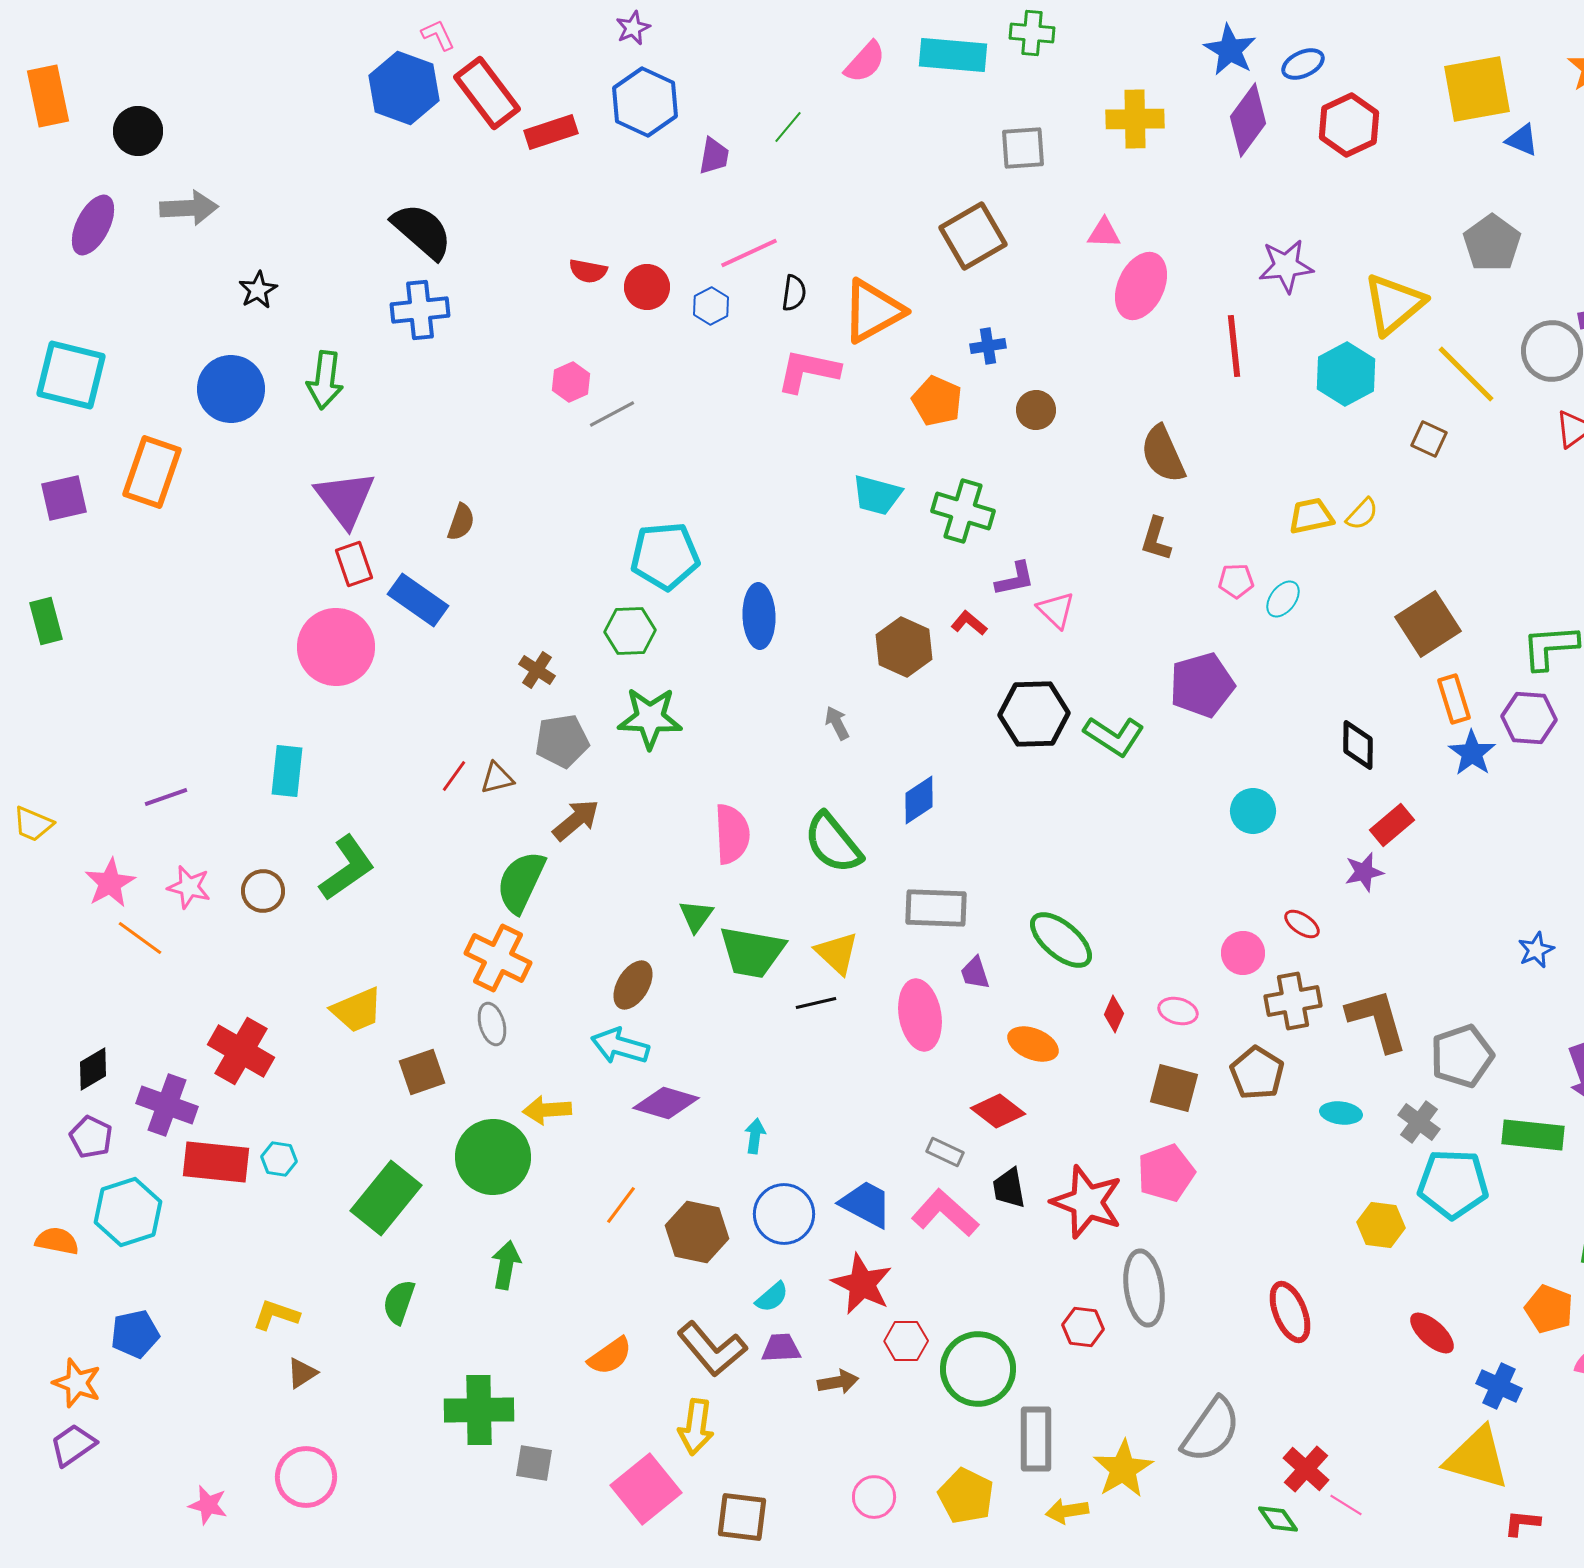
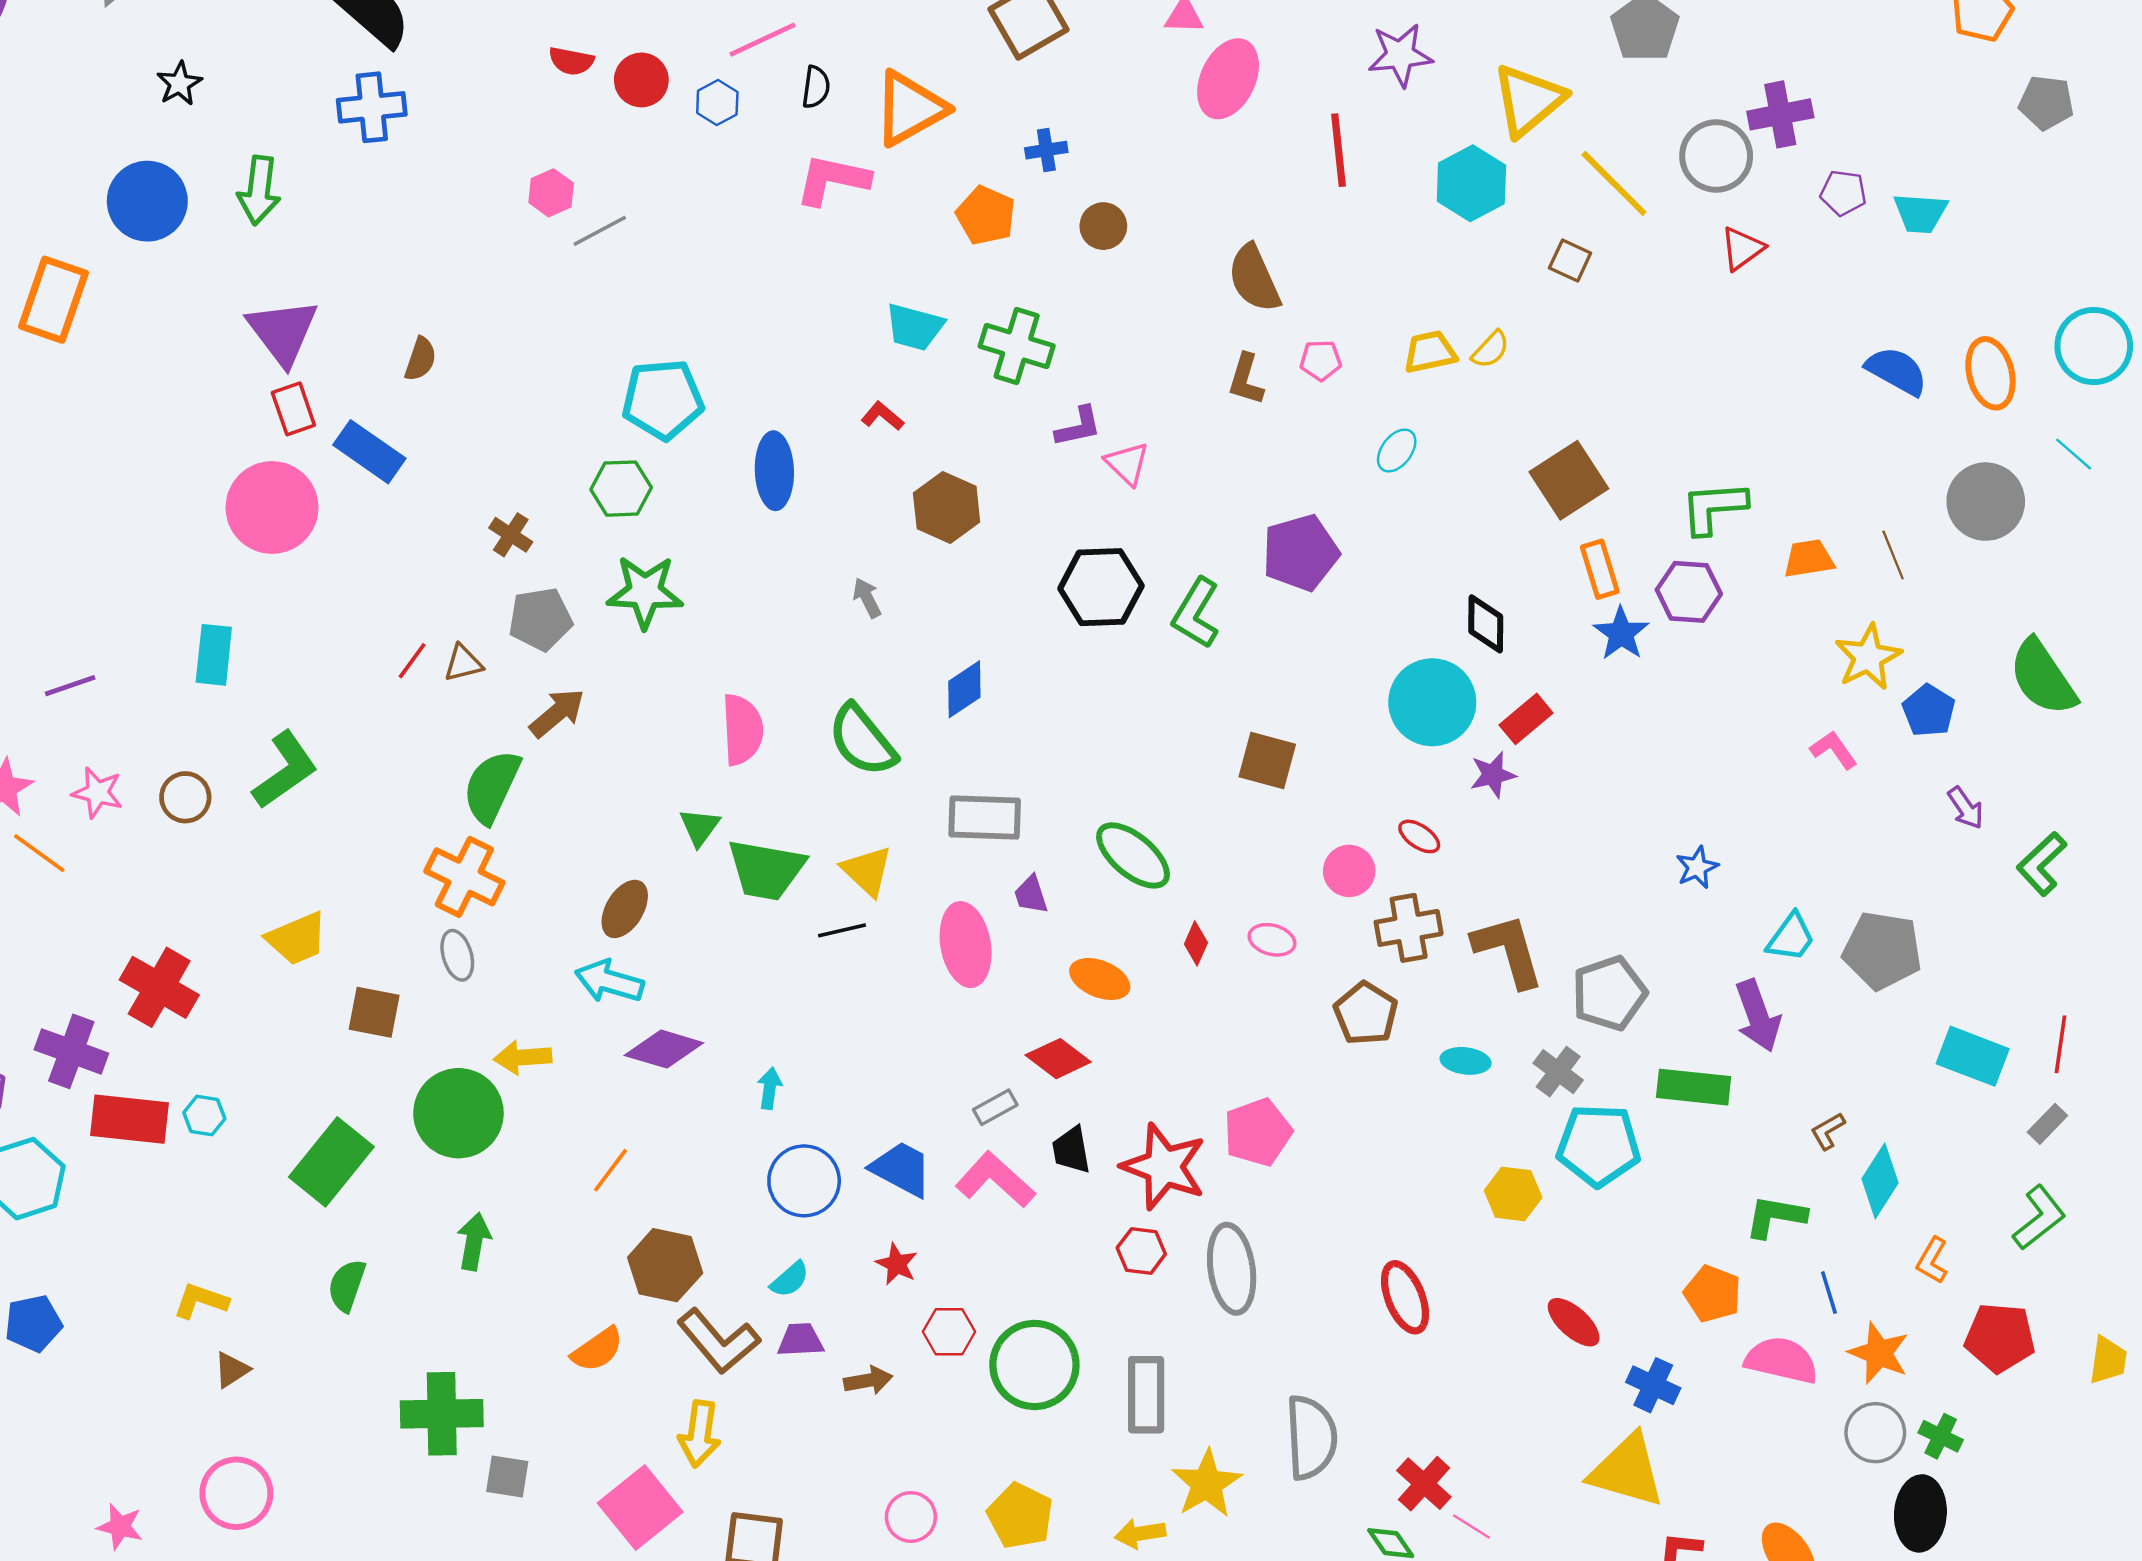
pink pentagon: (1236, 581) -> (1321, 360), moved
red L-shape: (969, 623) -> (882, 416), moved
green L-shape: (1114, 736) -> (1196, 613), turned 88
cyan circle: (1253, 811) -> (1432, 702), moved, size x1.6
brown square: (422, 1072) -> (374, 1012), turned 30
brown square: (1174, 1088) -> (1267, 760), moved
gray rectangle: (945, 1152) -> (995, 1107), turned -54
brown hexagon: (697, 1232) -> (665, 1265), moved
red star: (862, 1284) -> (897, 1264), size x0.6
red hexagon: (1083, 1327) -> (1141, 1251), moved
gray semicircle: (1211, 1430) -> (1311, 1437), turned -38
gray rectangle: (1036, 1439) -> (1146, 1395), moved

